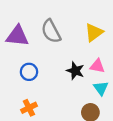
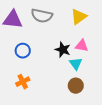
gray semicircle: (51, 31) -> (42, 16), turned -50
cyan triangle: (101, 88) -> (76, 64), moved

